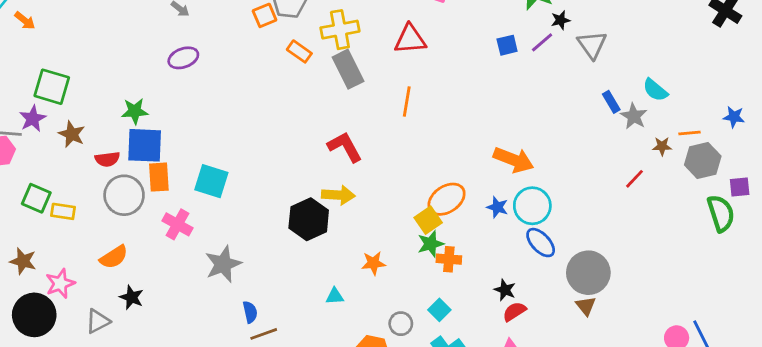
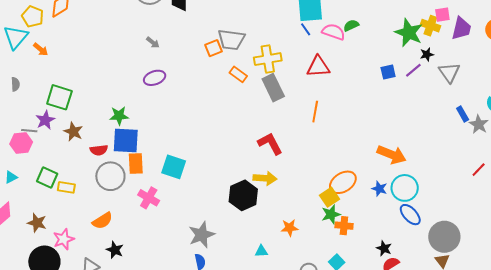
gray star: (223, 264) -> (202, 235), moved

